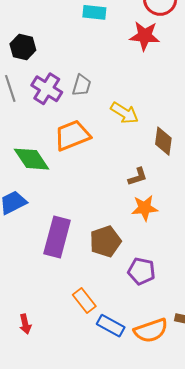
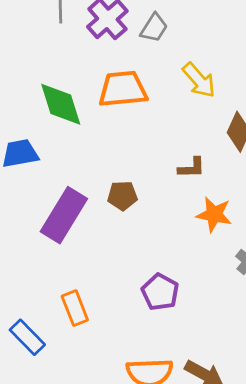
orange star: (145, 208) -> (214, 214), moved
brown pentagon: (105, 241) -> (122, 196), moved, size x0.7
blue rectangle: (111, 326) -> (27, 337), moved

